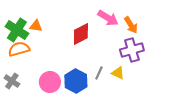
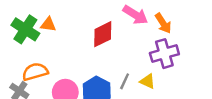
orange semicircle: (19, 49) -> (35, 72), moved

